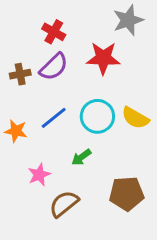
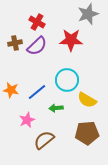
brown cross: (20, 74) -> (15, 43), moved
blue line: (54, 118) -> (37, 92), moved
yellow semicircle: (135, 118) -> (87, 100), moved
green arrow: (81, 157) -> (56, 108), turned 32

